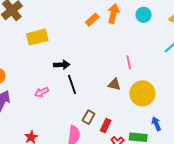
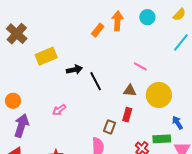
pink line: (129, 62) -> (140, 66), turned -40
black arrow: (62, 65) -> (74, 70), moved
black line: (72, 84) -> (96, 81), moved
red rectangle: (106, 126) -> (127, 115), moved

